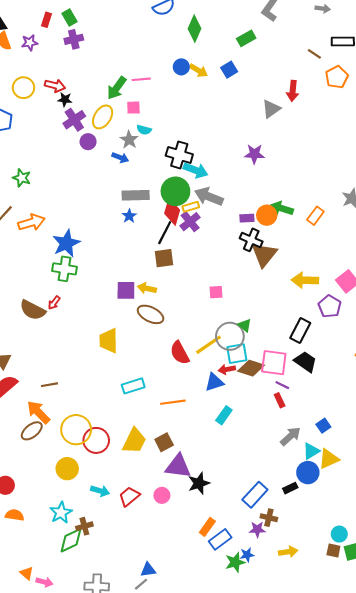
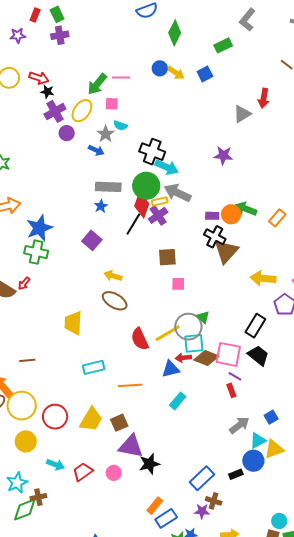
brown square: (164, 258) -> (167, 257), moved
purple square: (126, 290) -> (92, 240), moved, turned 36
brown line: (49, 385) -> (27, 360), moved
yellow circle: (76, 430) -> (22, 406), moved

